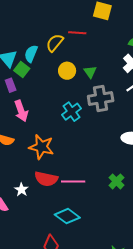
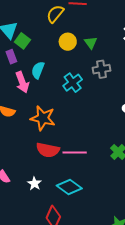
cyan semicircle: (31, 54) -> (38, 70), moved
gray cross: (101, 99) -> (102, 69), size x0.7
white star: (21, 190) -> (34, 184), moved

